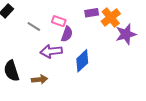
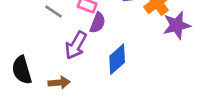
purple arrow: (51, 51) -> (76, 45), turned -55

